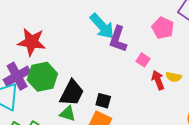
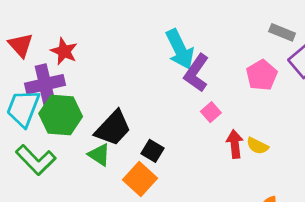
red star: (32, 42) -> (64, 51), moved, size x0.7
pink square: (143, 60) -> (211, 112), moved
green hexagon: (42, 77) -> (61, 115), moved

